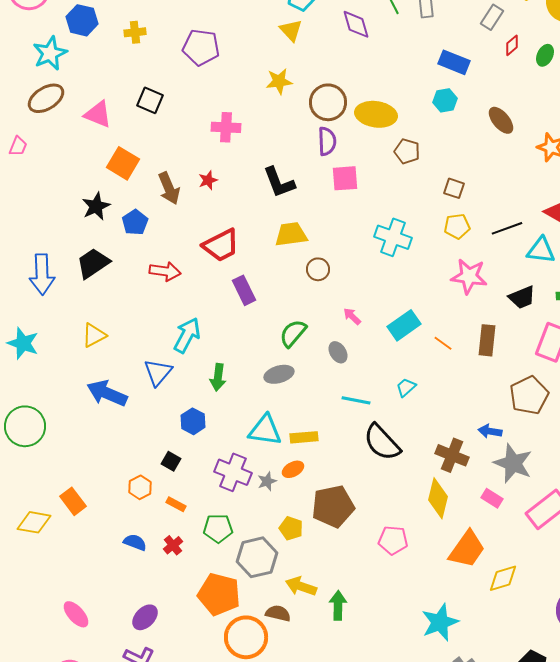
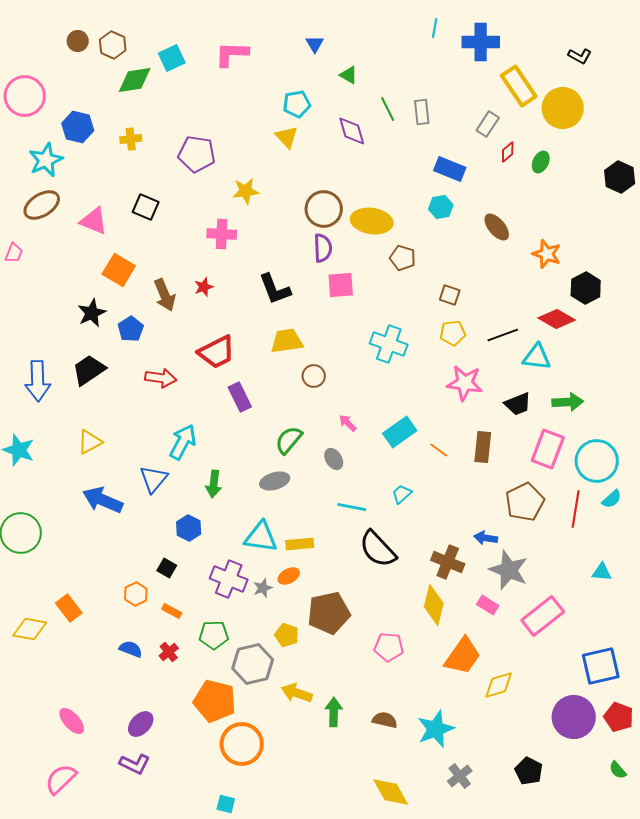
yellow star: (279, 81) -> (246, 191), moved
brown semicircle: (278, 613) -> (385, 720), moved

